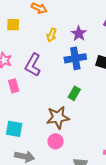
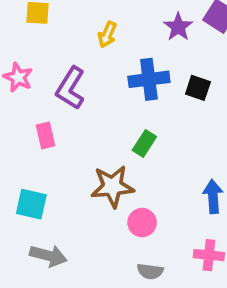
purple star: (79, 33) -> (178, 27), moved
pink rectangle: (14, 86) -> (46, 135), moved
pink circle: (55, 141) -> (142, 223), moved

